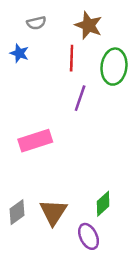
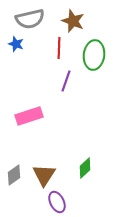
gray semicircle: (36, 23) -> (30, 19), size x1.8
purple ellipse: (89, 236) -> (57, 202), moved

